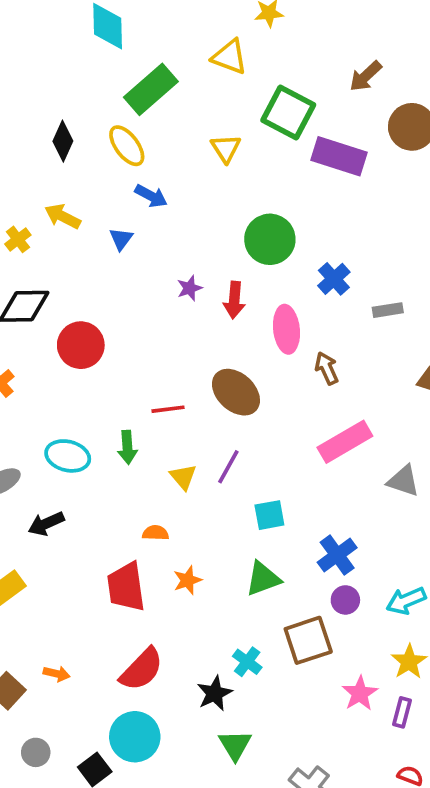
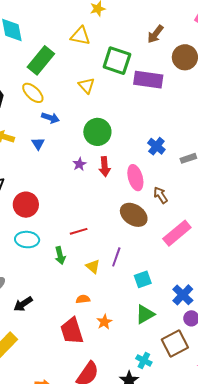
green circle: (270, 239) -> (97, 132), moved
brown ellipse: (236, 392) -> (134, 215), moved
cyan ellipse: (68, 456) -> (27, 240), moved

